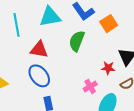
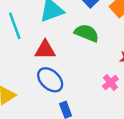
green semicircle: (77, 41) -> (87, 33), turned 100

